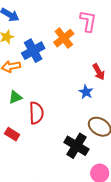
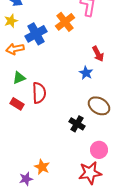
red rectangle: (12, 134) -> (17, 104), moved
black cross: (76, 146) -> (77, 124), size x0.7

